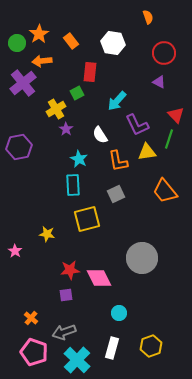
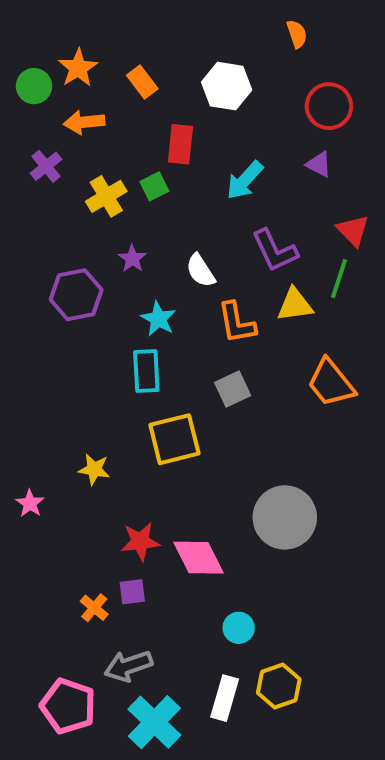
purple cross: (23, 83) -> (46, 166), size x0.6
cyan arrow: (117, 101) -> (245, 180), moved
yellow cross: (56, 109) -> (106, 196), moved
purple hexagon: (19, 147) -> (76, 295), moved
orange cross: (31, 318) -> (94, 608), moved
yellow hexagon: (151, 346) -> (279, 686), moved

